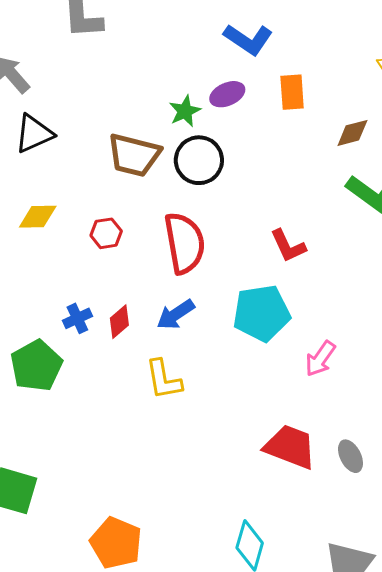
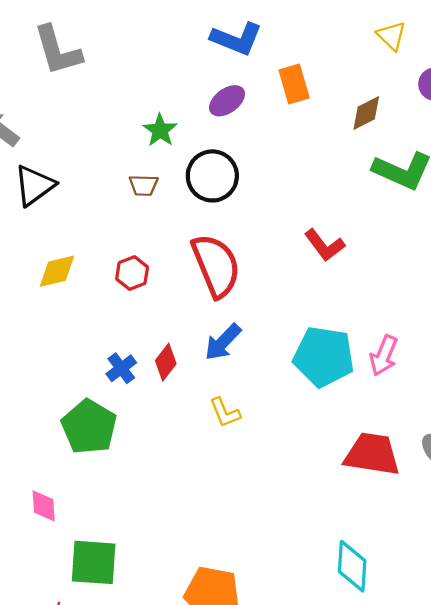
green star: (185, 111) -> (160, 130), moved
brown trapezoid: (134, 155) -> (144, 185), size x0.5
cyan pentagon: (261, 313) -> (324, 357), moved, turned 30
yellow L-shape: (164, 380) -> (225, 413), size x0.7

